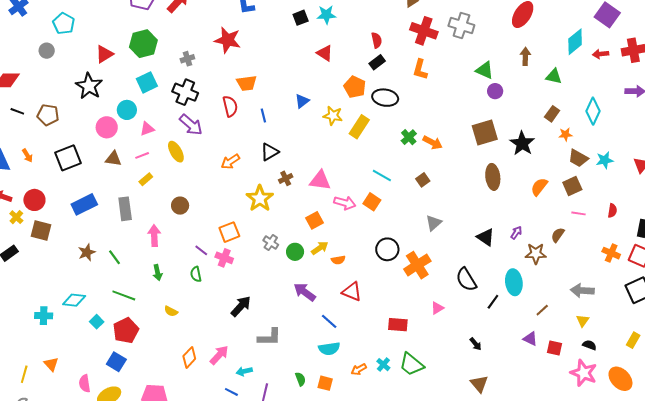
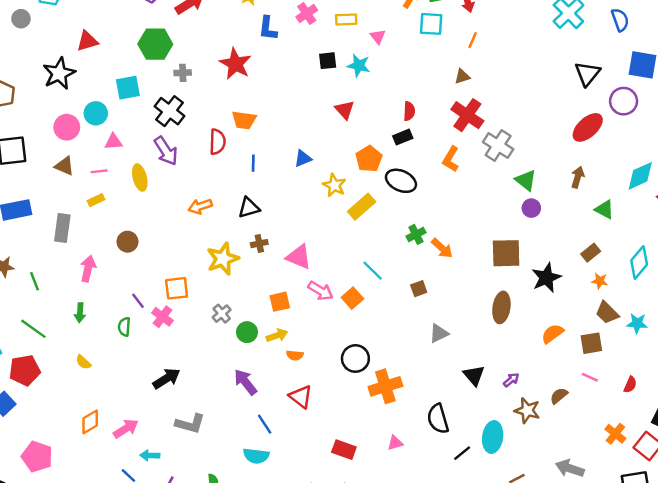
gray cross: (461, 26) -> (498, 146), moved
green hexagon: (143, 44) -> (155, 44), moved
gray triangle: (434, 223) -> (439, 333), moved

